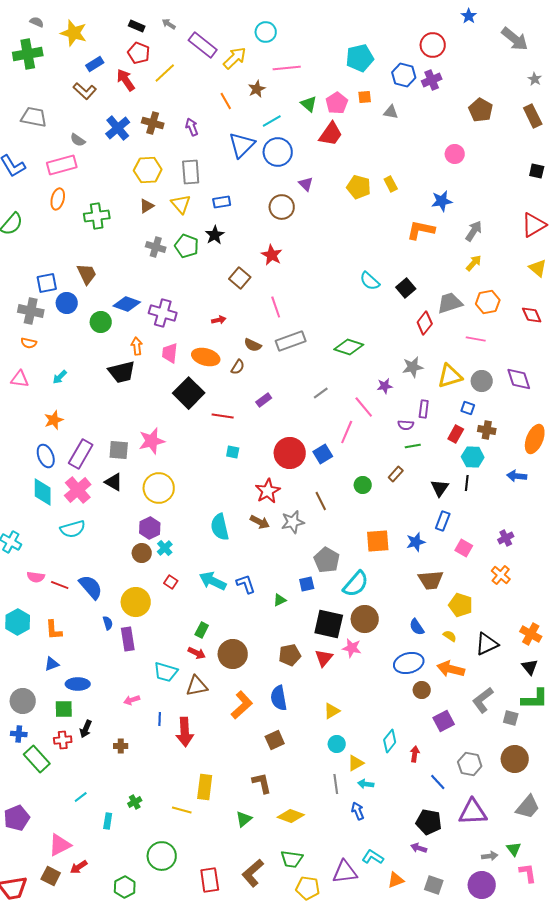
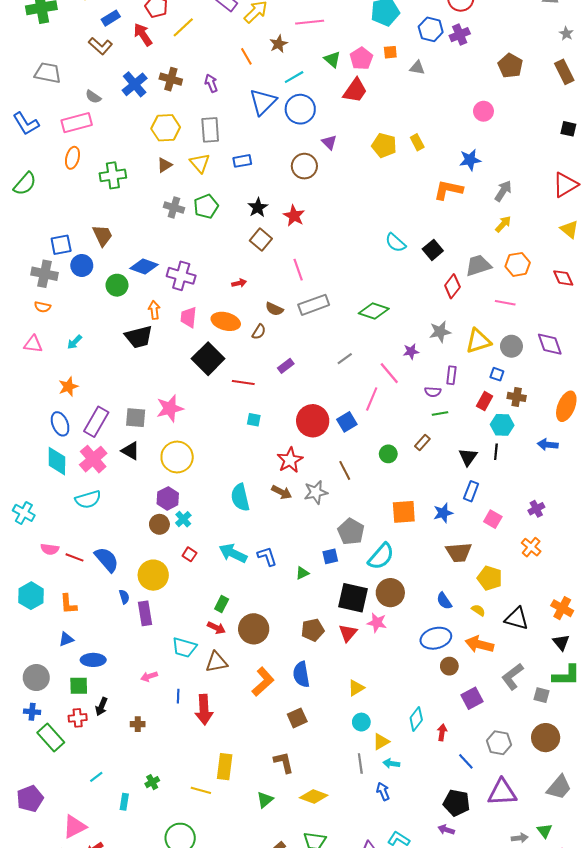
black star: (215, 235) -> (258, 207), moved
green pentagon: (187, 246) -> (206, 206), turned 30
black triangle: (487, 644) -> (517, 619), turned 40

